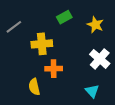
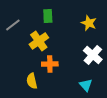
green rectangle: (64, 17) -> (48, 16), moved, turned -64
yellow cross: (42, 44) -> (39, 41), turned -30

